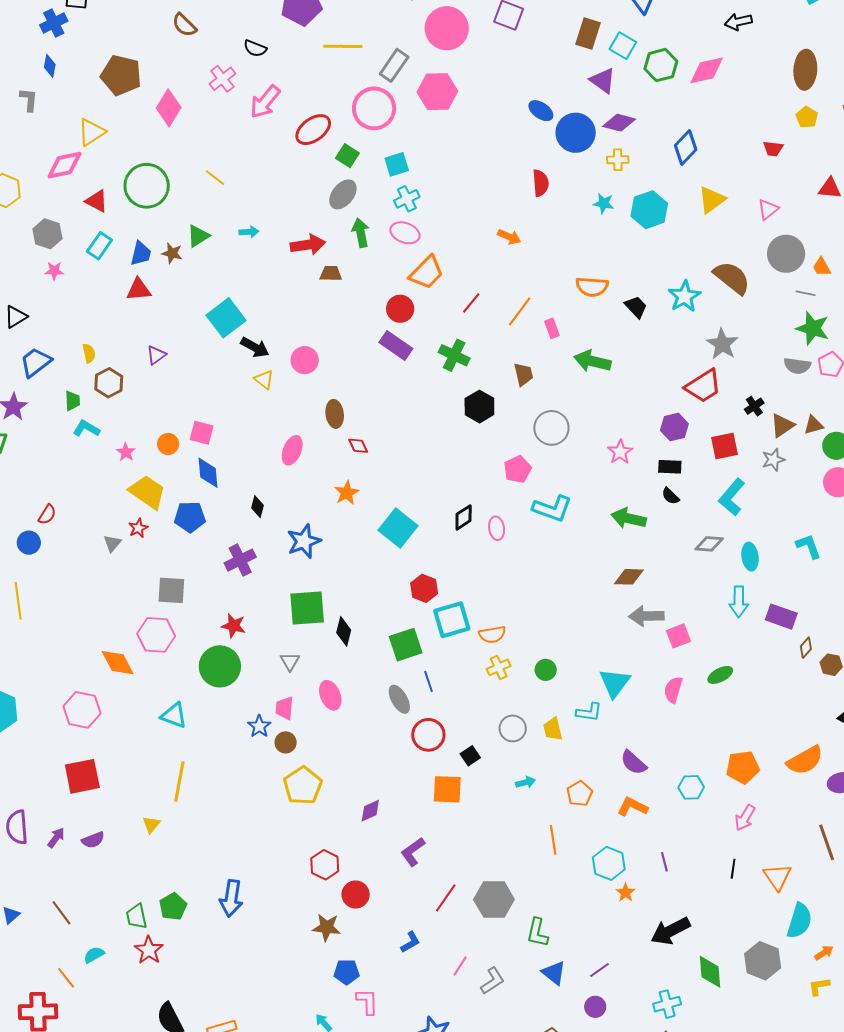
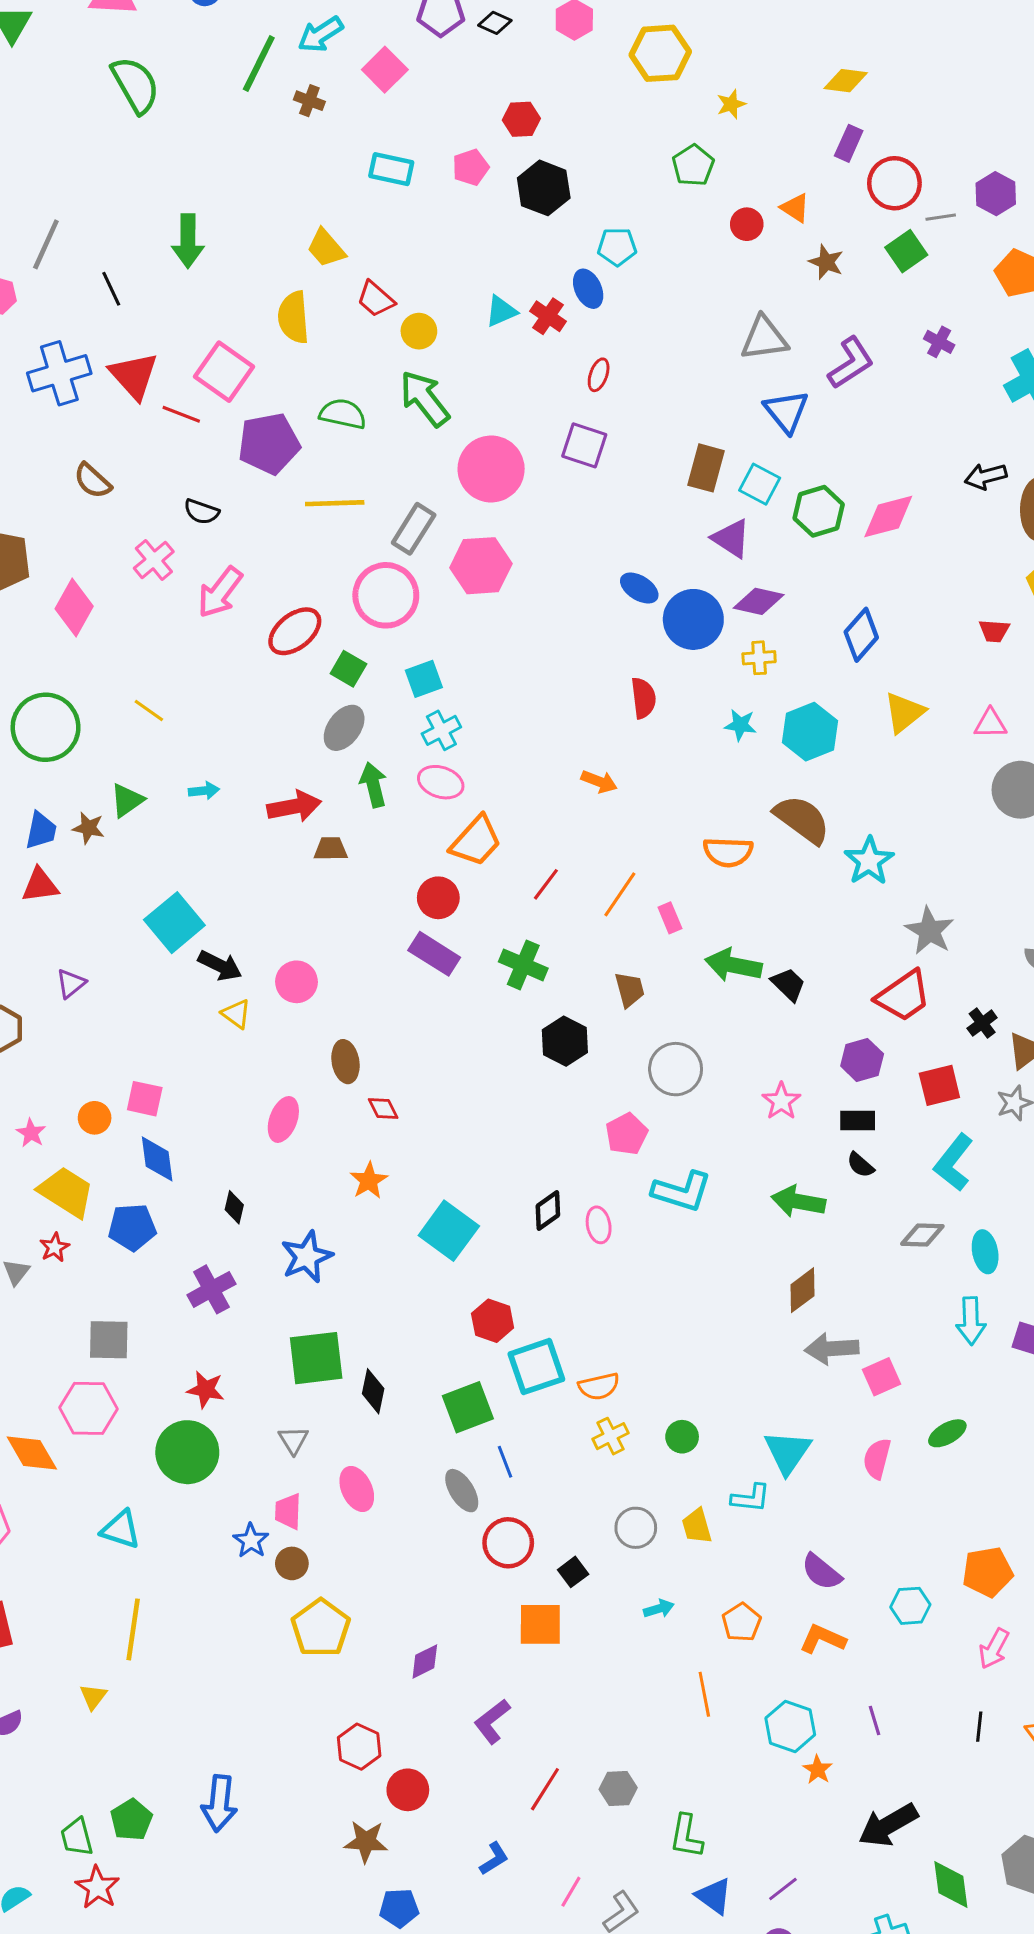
black arrow: (738, 22) -> (986, 476), moved
pink triangle: (768, 209) -> (990, 723), turned 40
brown semicircle: (732, 278) -> (802, 819), moved
black trapezoid: (636, 307) -> (788, 984), moved
brown diamond: (629, 577) -> (803, 1290), turned -36
gray hexagon: (494, 899) -> (618, 1789), size x0.6

